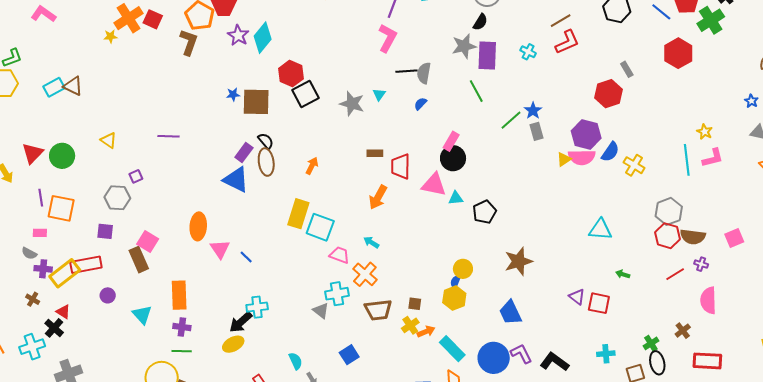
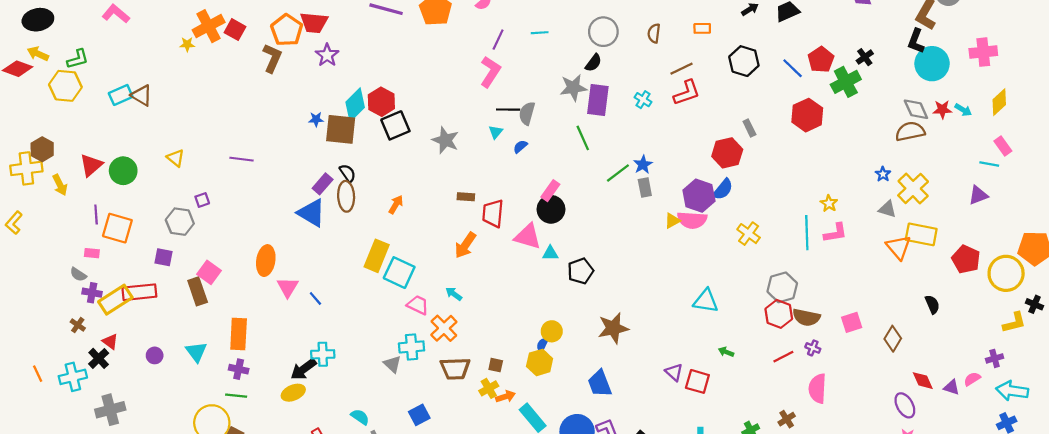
cyan diamond: (263, 38) -> (355, 105), moved
cyan triangle: (379, 94) -> (496, 132), moved
blue semicircle: (610, 152) -> (723, 189), moved
purple circle: (108, 295) -> (155, 355), moved
cyan semicircle: (296, 361) -> (360, 417), turned -36

